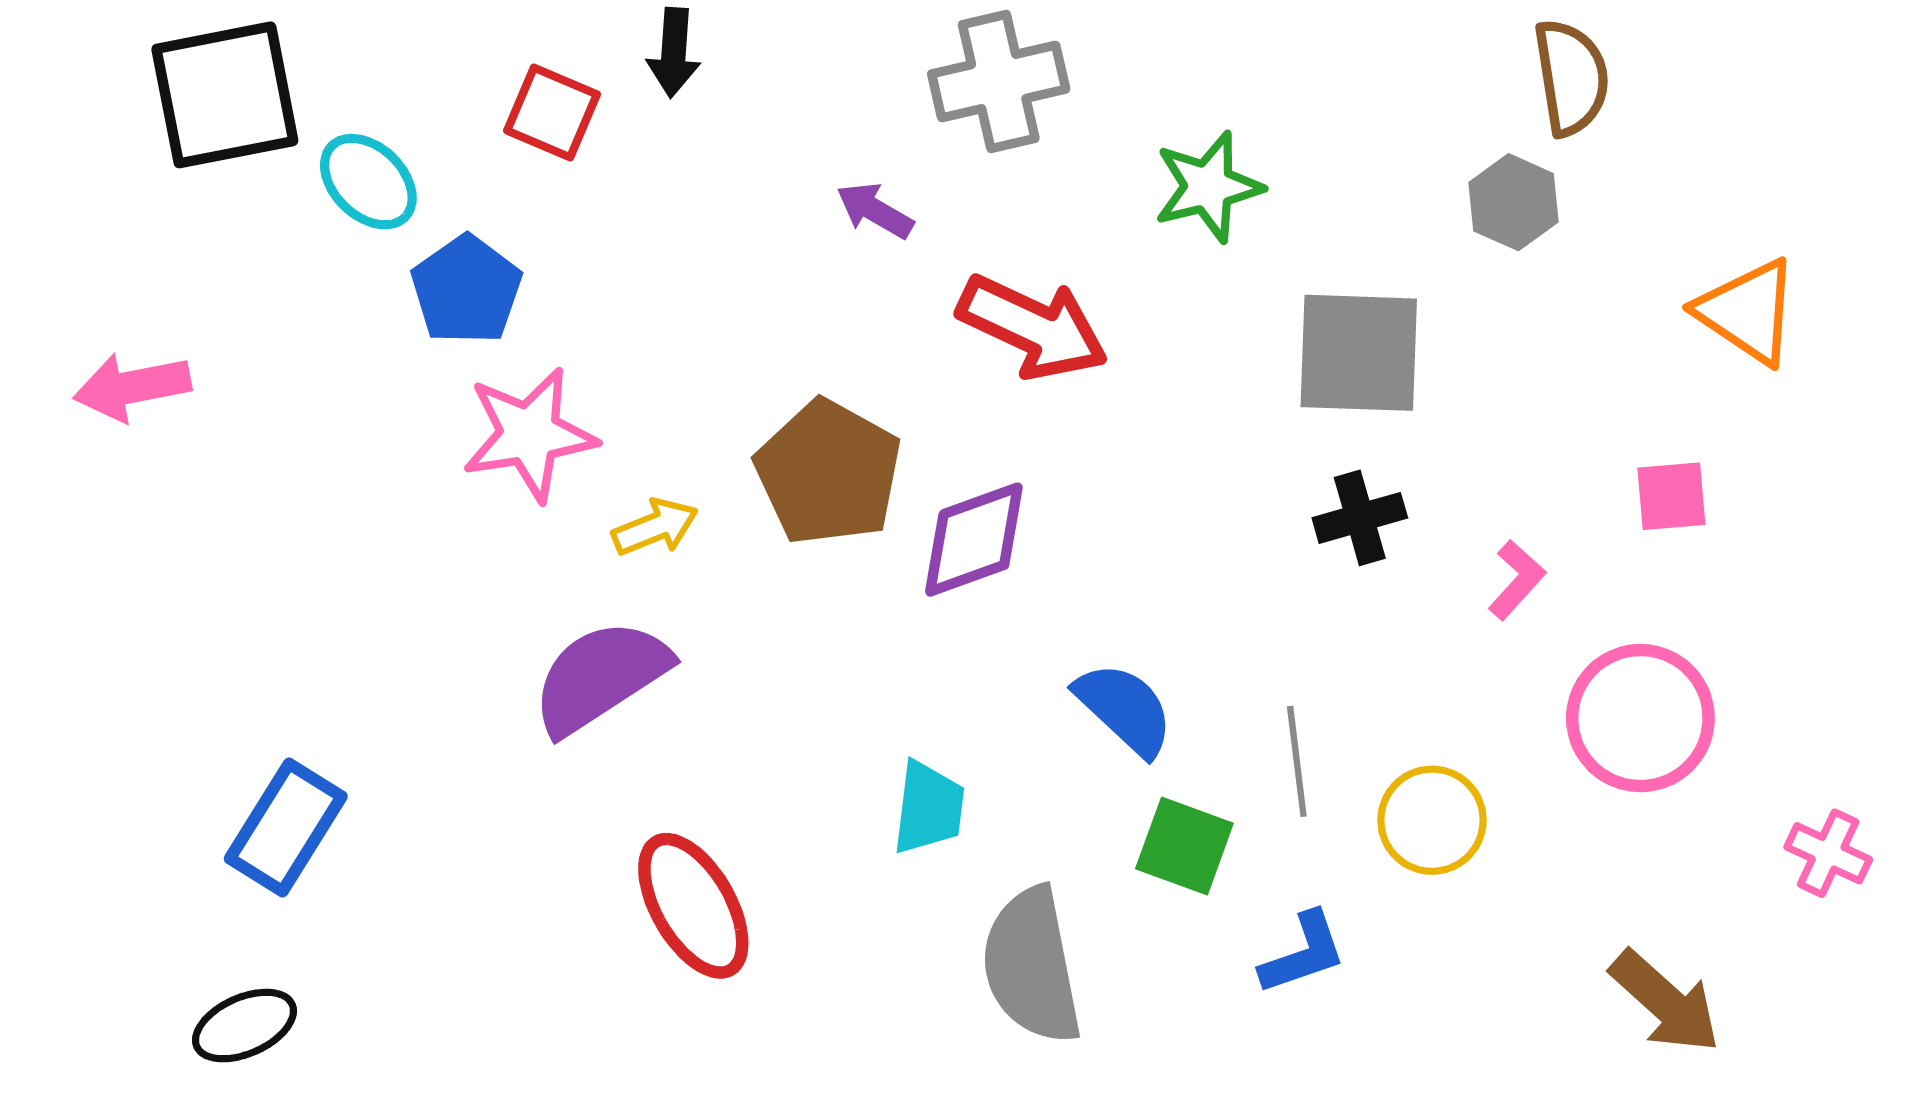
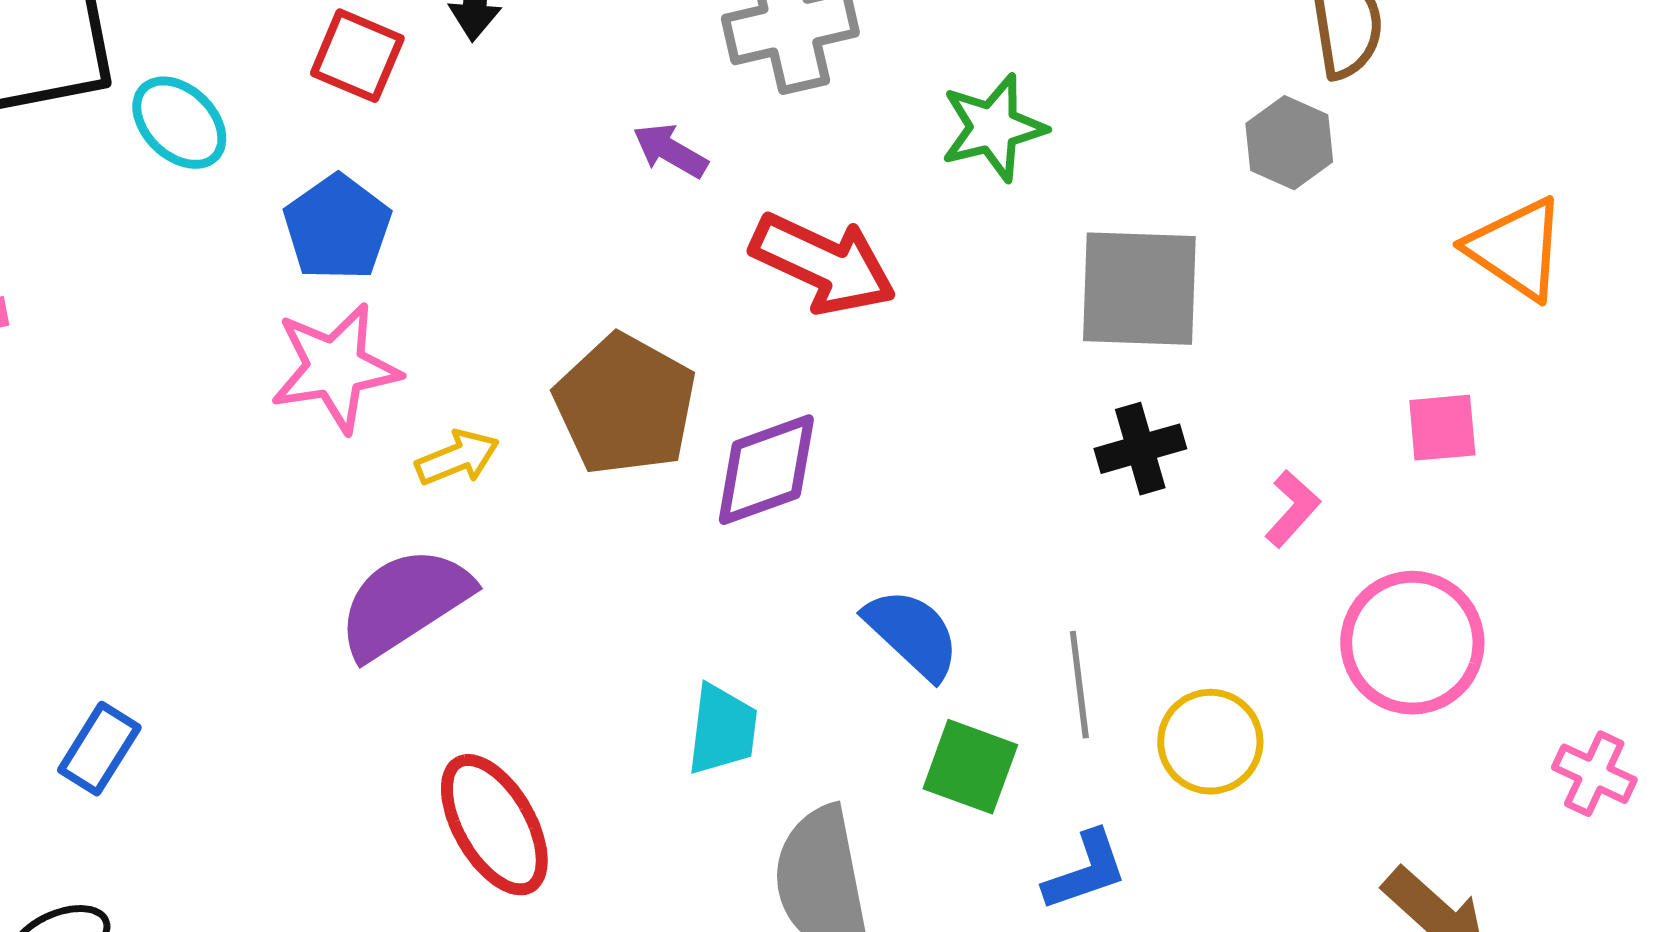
blue pentagon: (466, 290) -> (337, 228), moved
blue rectangle: (286, 827) -> (99, 749), size x0.7

